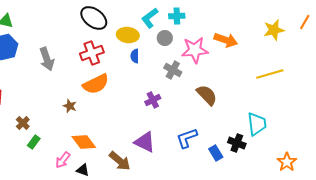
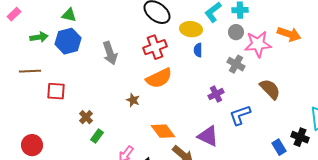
gray circle: (165, 38) -> (236, 32), moved
blue L-shape: (187, 138) -> (240, 115), moved
orange diamond: (84, 142) -> (163, 131), moved

